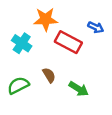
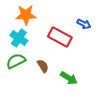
orange star: (46, 19) -> (26, 15), moved
green semicircle: (18, 85) -> (16, 61), moved

